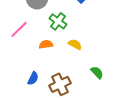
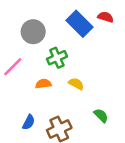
green cross: (58, 21) -> (57, 58), turned 30

